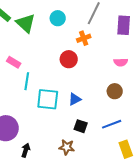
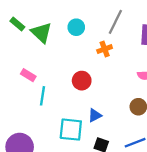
red circle: (69, 59) -> (82, 81), moved
cyan square: (48, 99) -> (71, 130), moved

